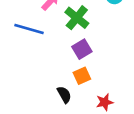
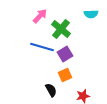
blue line: (29, 29) -> (42, 47), moved

